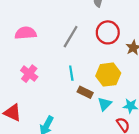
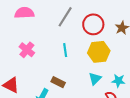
red circle: (108, 32) -> (93, 24), moved
brown rectangle: (85, 92) -> (58, 82), moved

